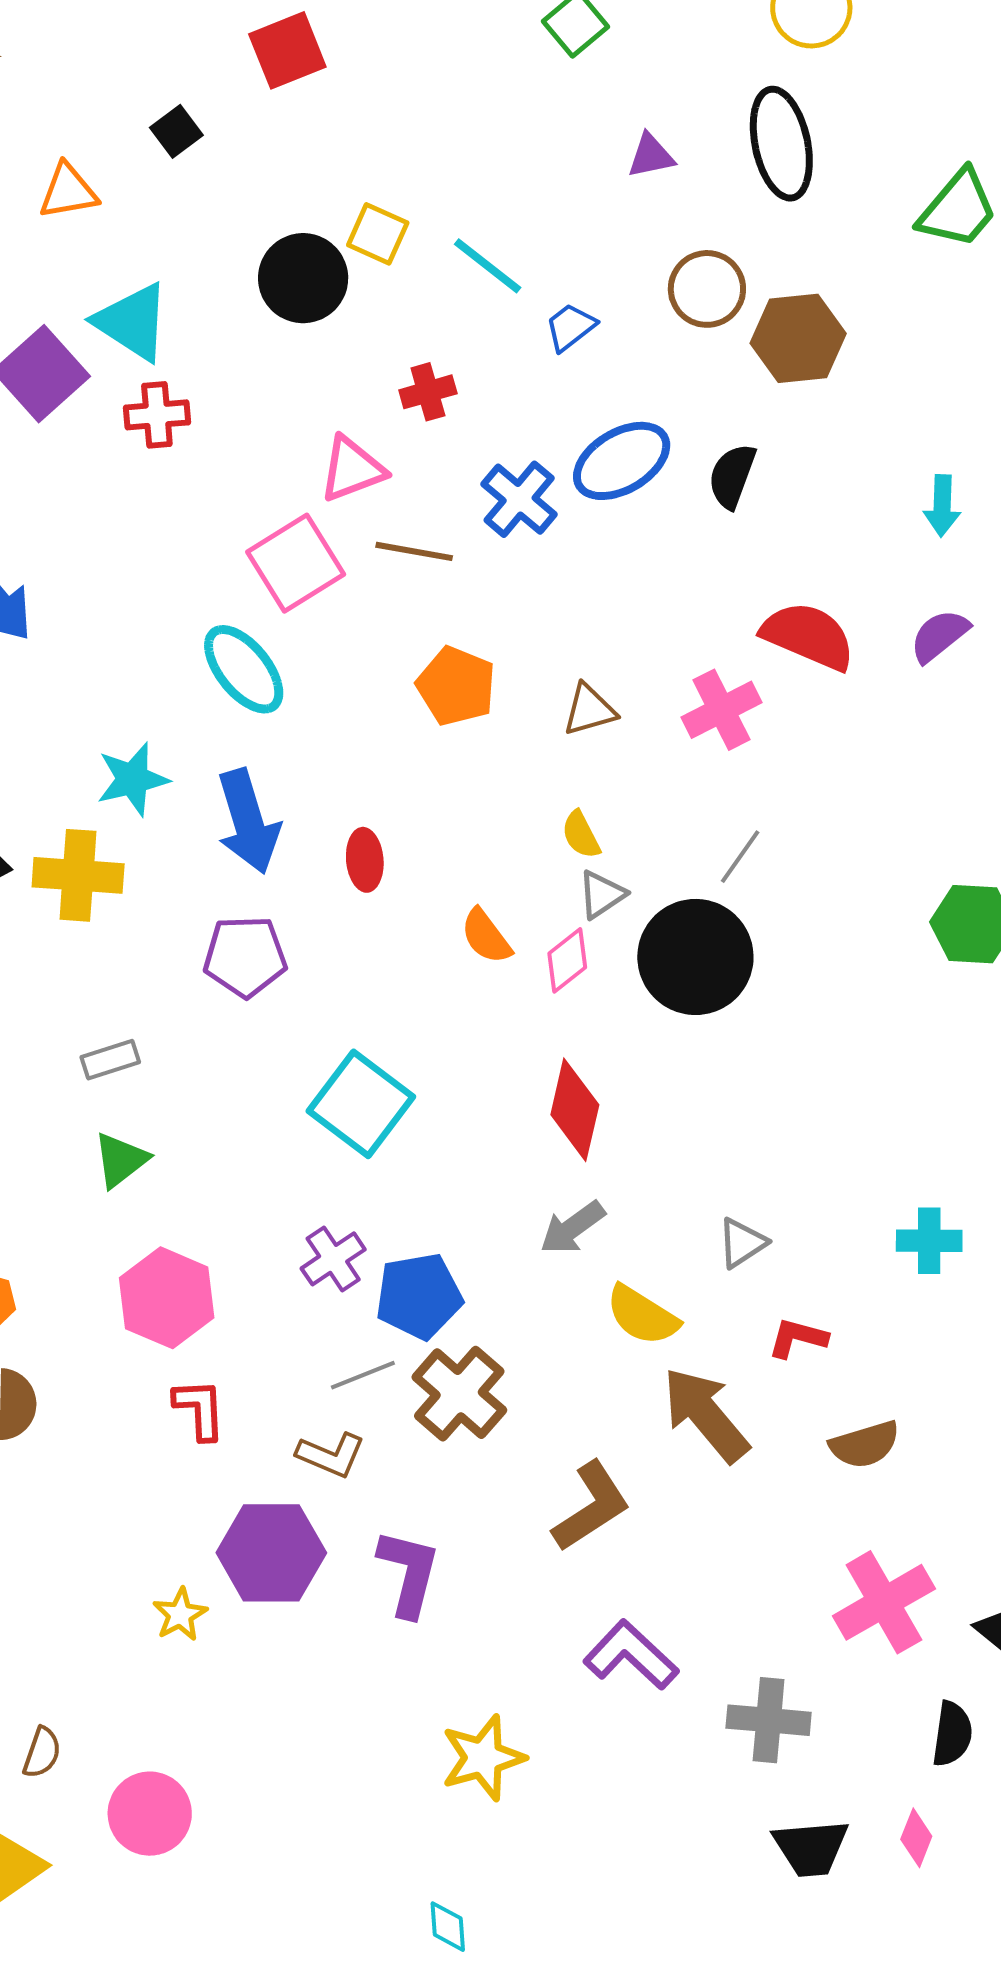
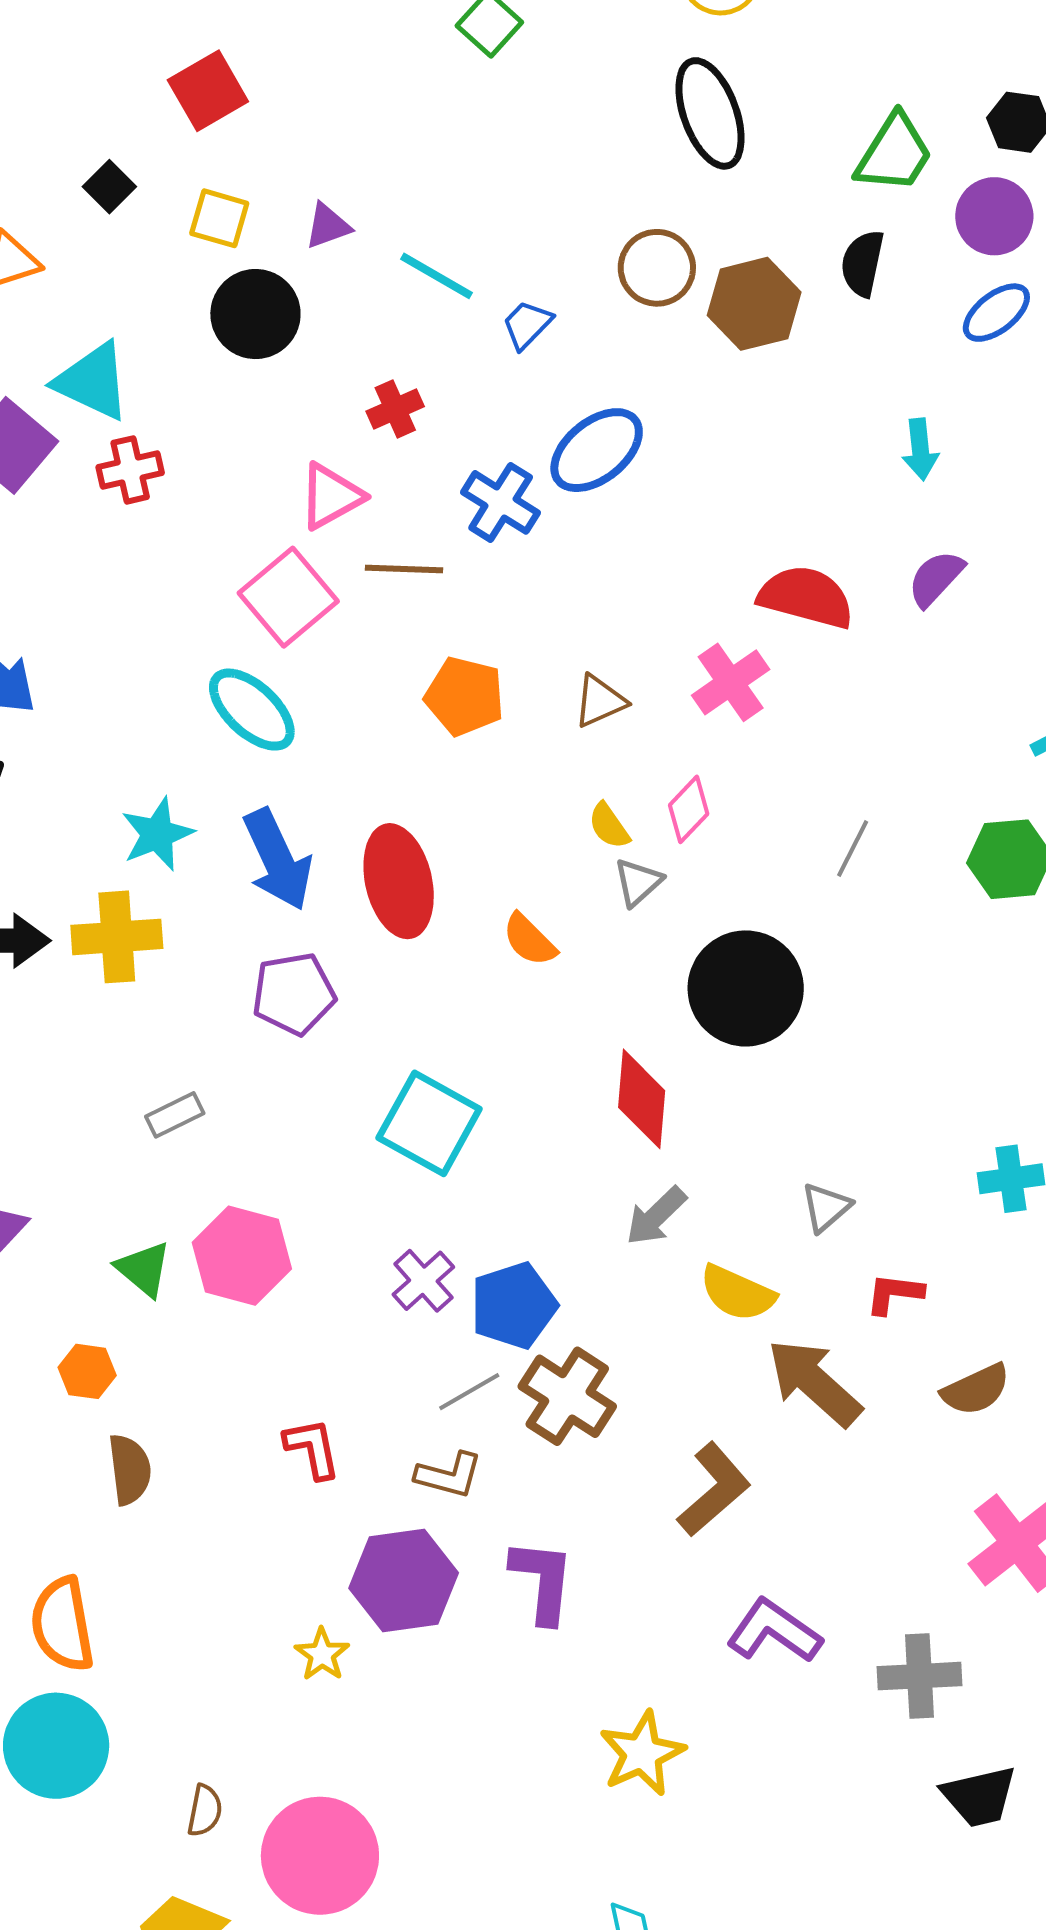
purple triangle: (651, 156) -> (328, 226), moved
yellow square: (378, 234) -> (219, 218), moved
black semicircle: (732, 476) -> (863, 263), moved
gray line: (740, 857) -> (853, 849), moved
red ellipse: (365, 860) -> (399, 881), size x1.8
black circle: (695, 957) -> (746, 988), moved
pink diamond: (567, 960) -> (689, 809), moved
green triangle: (121, 1160) -> (144, 1269), moved, turned -34
pink hexagon: (167, 1298) -> (242, 1256), moved
pink circle: (150, 1814) -> (320, 1856), size x1.4

